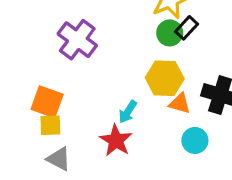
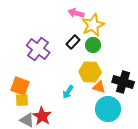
black rectangle: (186, 28) -> (73, 42), moved
red star: (116, 140) -> (42, 116), moved
cyan circle: (195, 140) -> (108, 109), size x1.6

